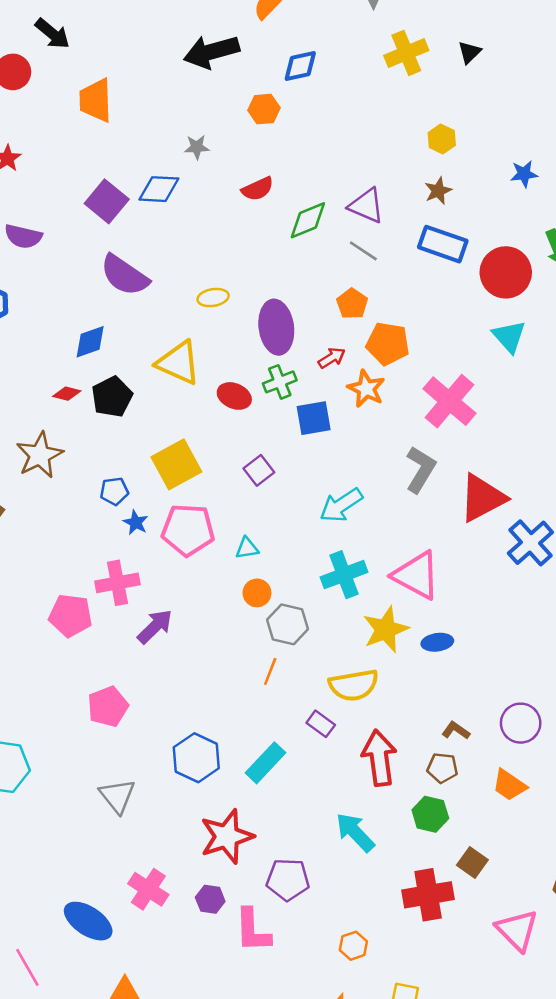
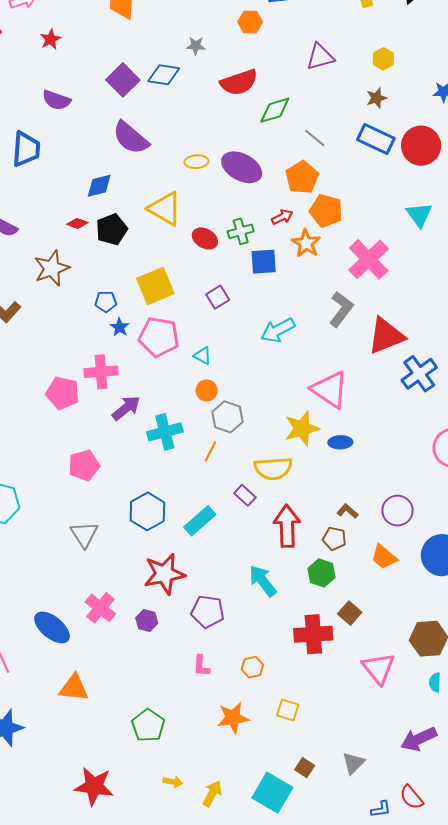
red semicircle: (258, 189) -> (239, 82), size x1.5
purple triangle: (366, 206) -> (320, 57), moved, turned -44
red circle: (506, 272) -> (421, 146), moved
orange pentagon: (352, 304) -> (302, 177), size x1.4
purple ellipse: (276, 327) -> (242, 167), moved, turned -60
cyan triangle: (247, 548) -> (203, 356), turned 30
cyan cross: (344, 575) -> (165, 432), moved
pink L-shape: (253, 930) -> (201, 666), moved, size x0.6

